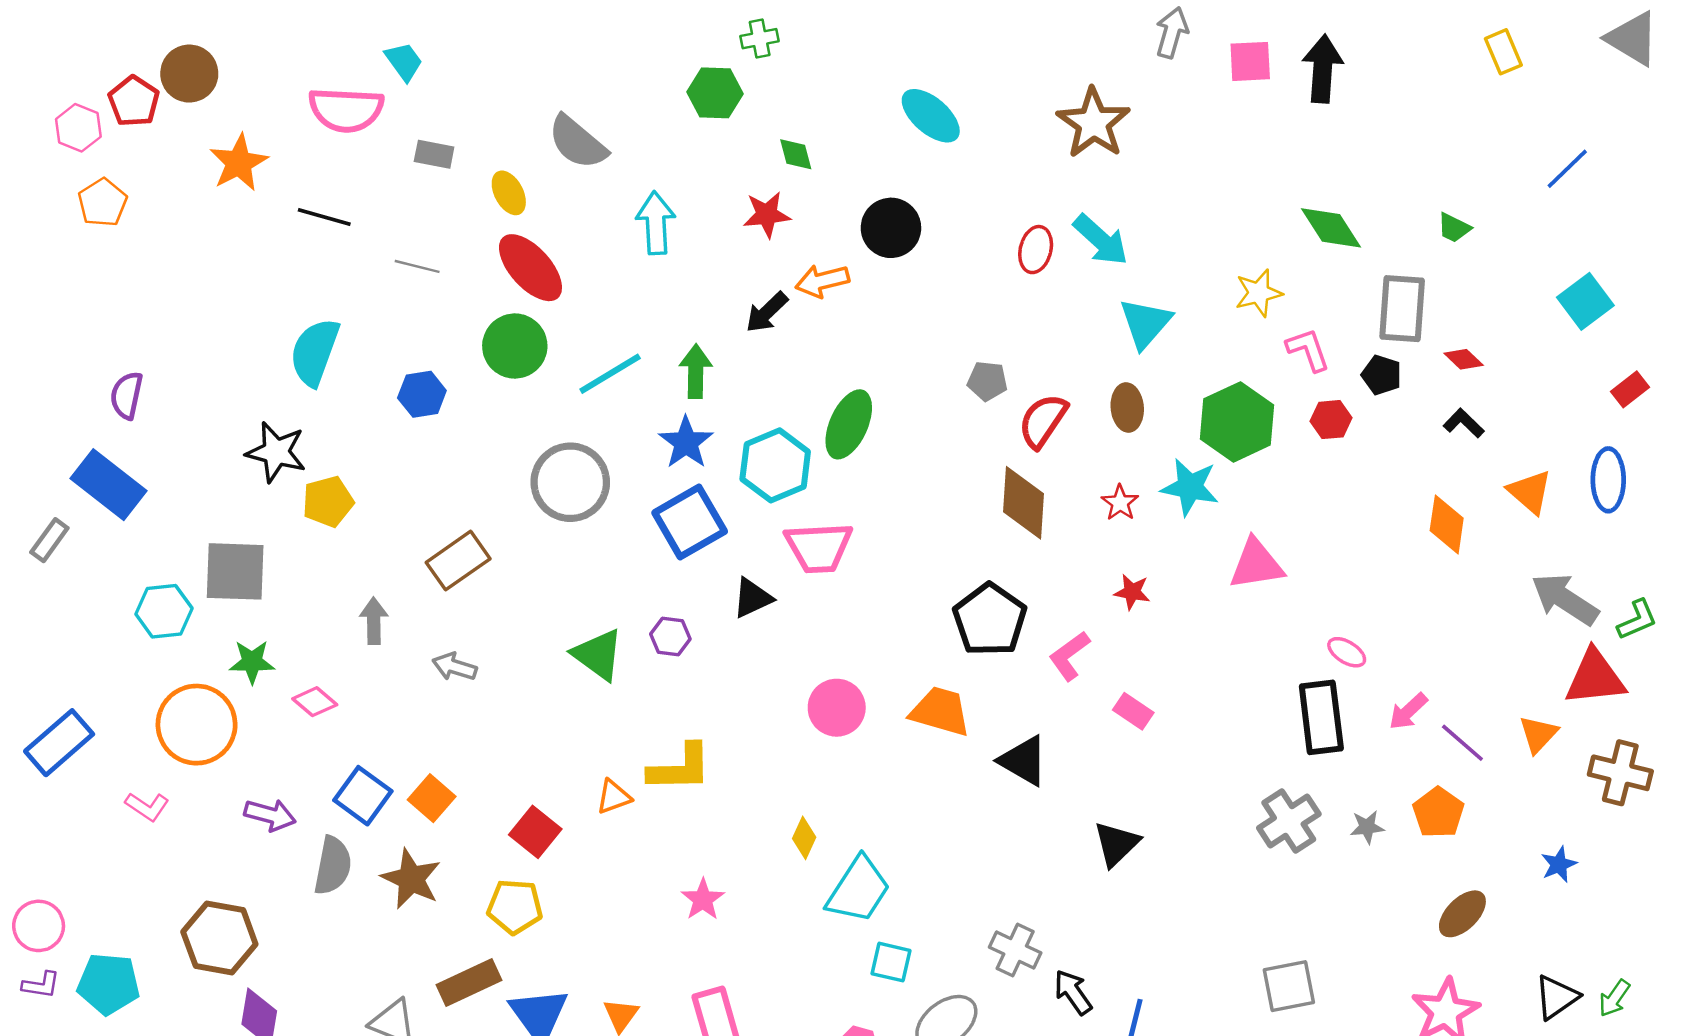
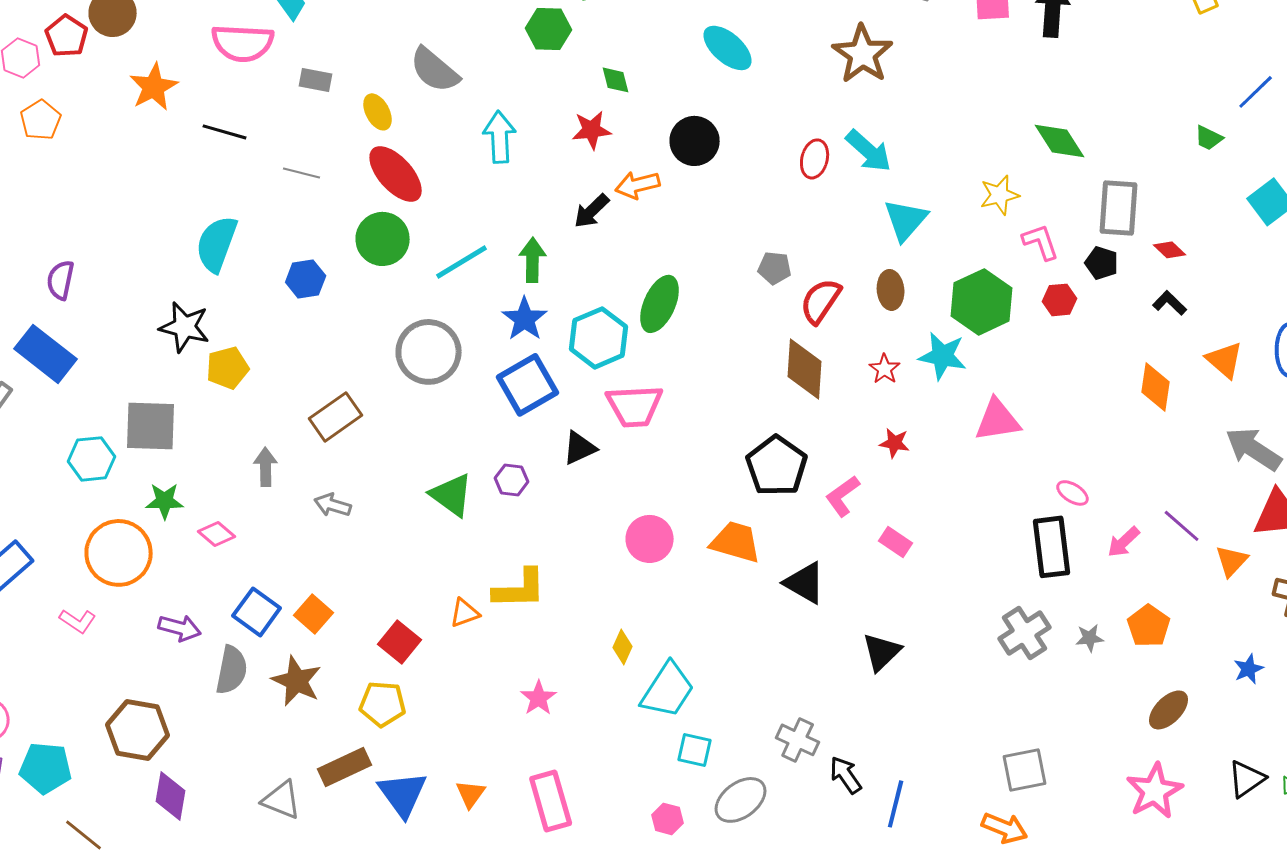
green trapezoid: (1454, 228) -> (1209, 138), moved
purple line: (1462, 743) -> (1182, 526), moved

